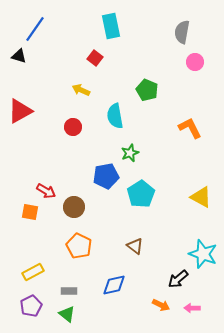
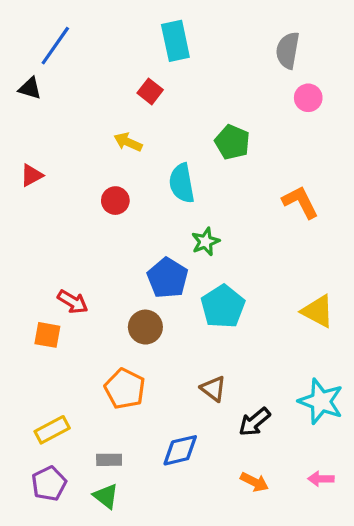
red triangle: (20, 111) -> (32, 175), size x0.6
blue pentagon: (106, 176) -> (168, 278), turned -30
brown circle: (74, 207) -> (145, 327), moved
black arrow: (178, 279) -> (254, 422), moved
pink arrow: (192, 308) -> (321, 479), moved

